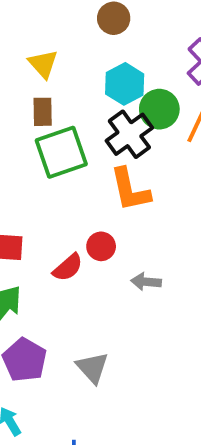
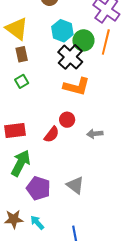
yellow triangle: (43, 64) -> (17, 29), size x1.4
green square: (61, 152) -> (22, 81), moved, size x0.5
orange L-shape: (130, 190) -> (77, 86), turned -52

